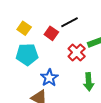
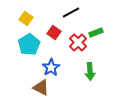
red square: (51, 33) -> (54, 32), moved
cyan pentagon: (27, 55) -> (29, 44), turned -30

